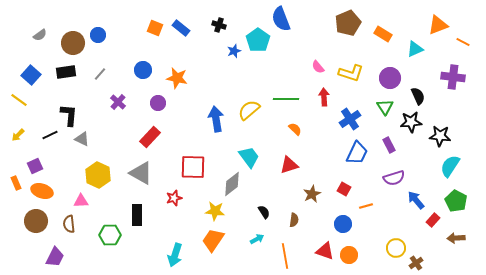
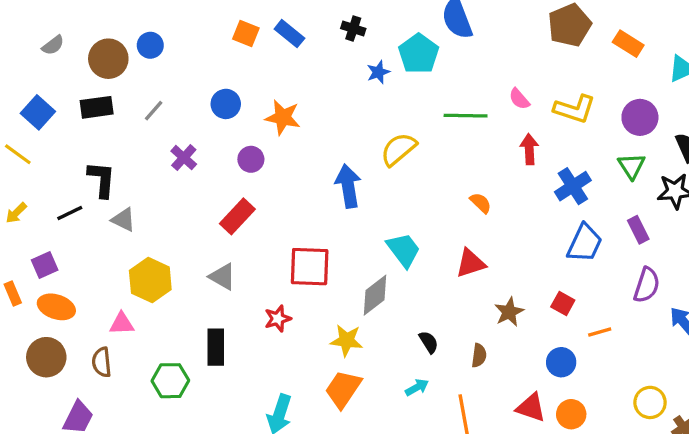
green line: (286, 99) -> (466, 116), moved
yellow semicircle: (249, 110) -> (398, 149), moved
gray triangle: (141, 173) -> (222, 277), size x0.7
purple semicircle: (394, 178) -> (647, 285), turned -55

